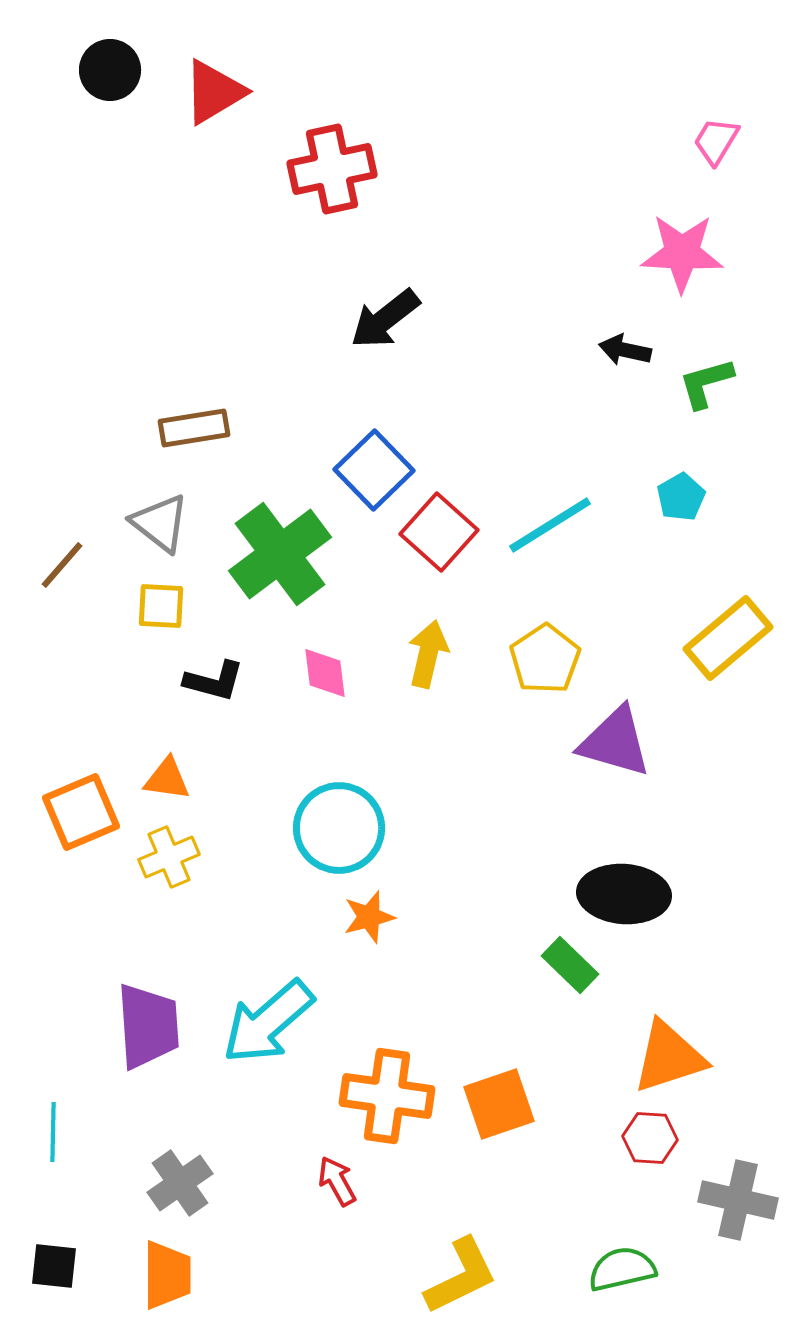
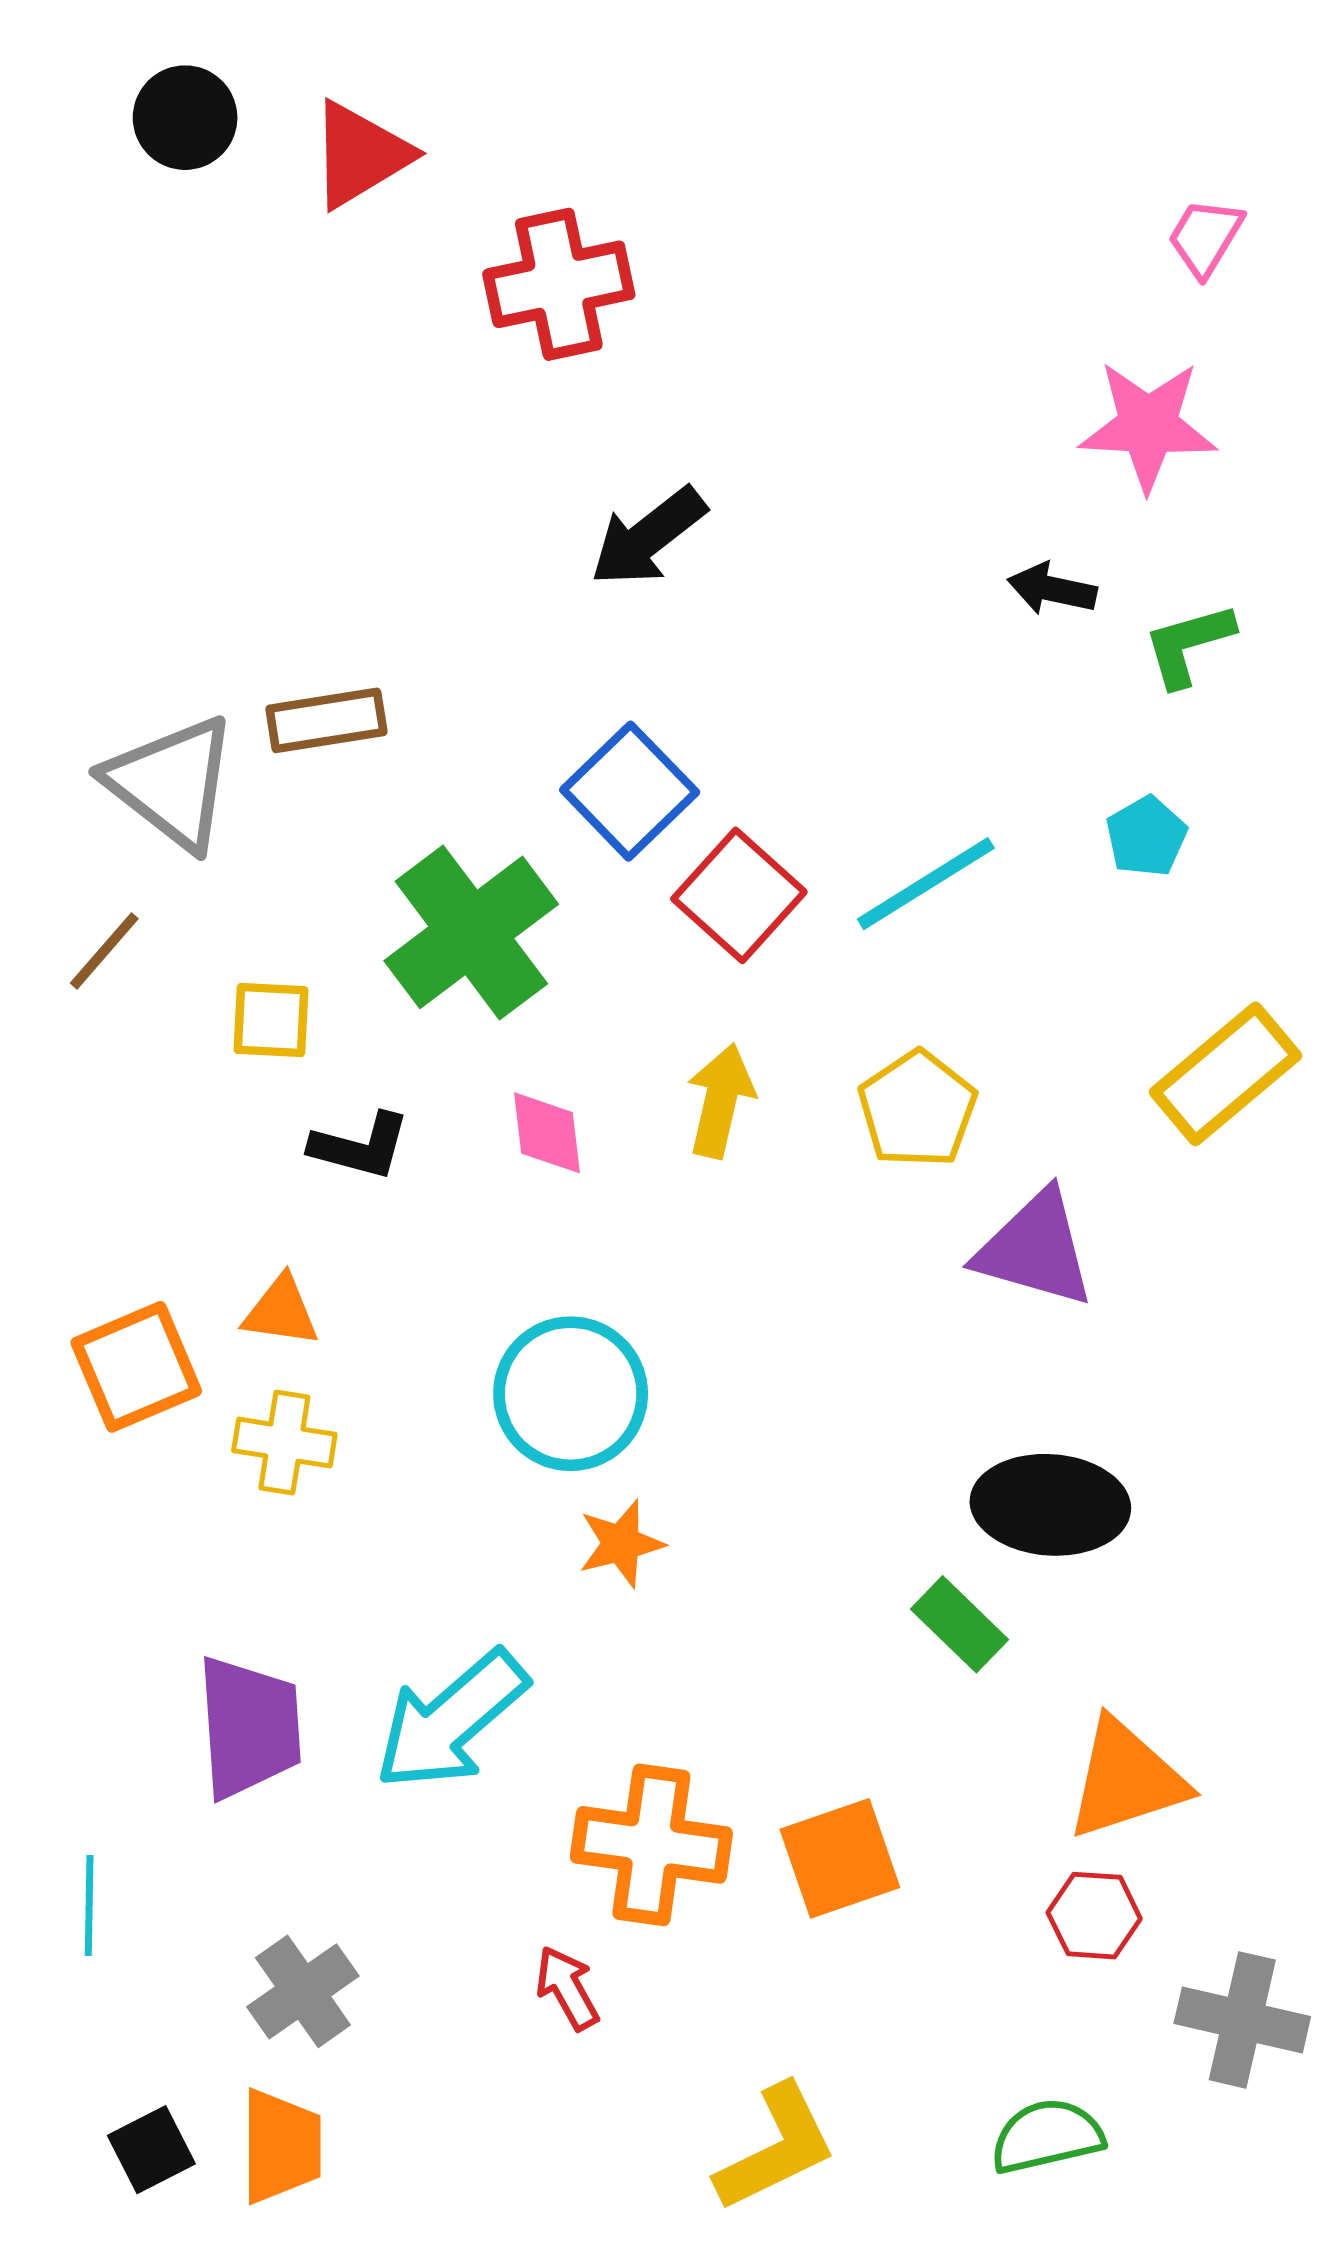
gray triangle: (160, 523) -> (172, 783), moved, size x1.4
yellow cross: (169, 857) -> (284, 1443), turned 32
black square: (54, 1266) -> (151, 2150), moved, turned -33

